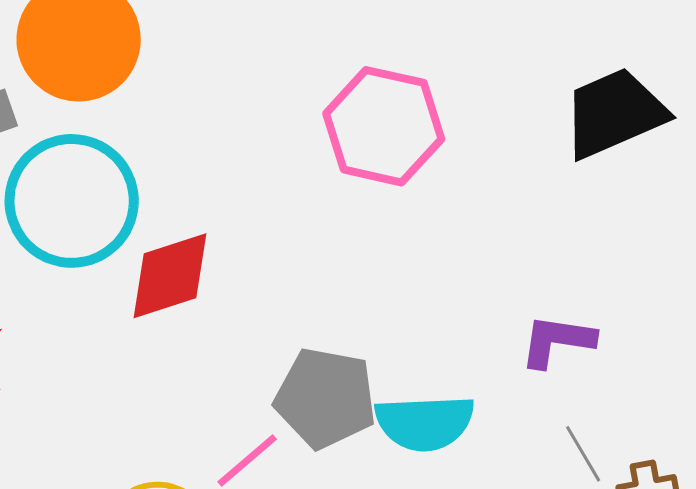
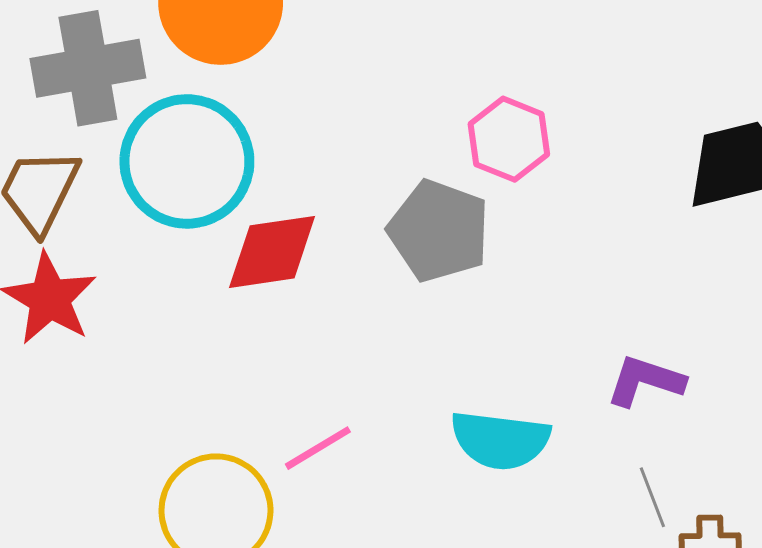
pink hexagon: (384, 126) -> (509, 139), size x0.7
gray pentagon: (325, 398) -> (439, 231), moved

